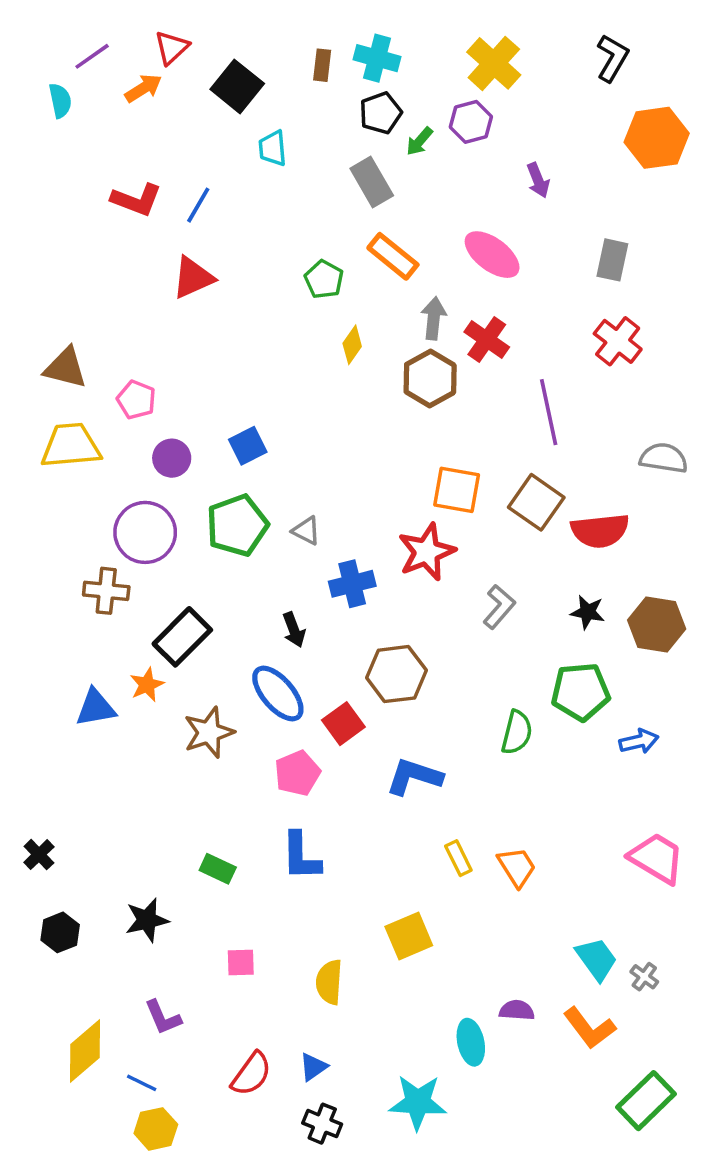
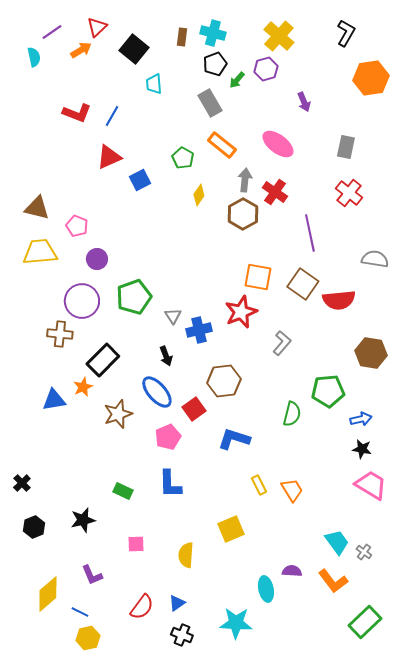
blue square: (248, 446) -> (140, 180), moved
gray triangle: (306, 531) -> (173, 316), moved, turned 30
black star: (588, 612) -> (362, 449), moved

